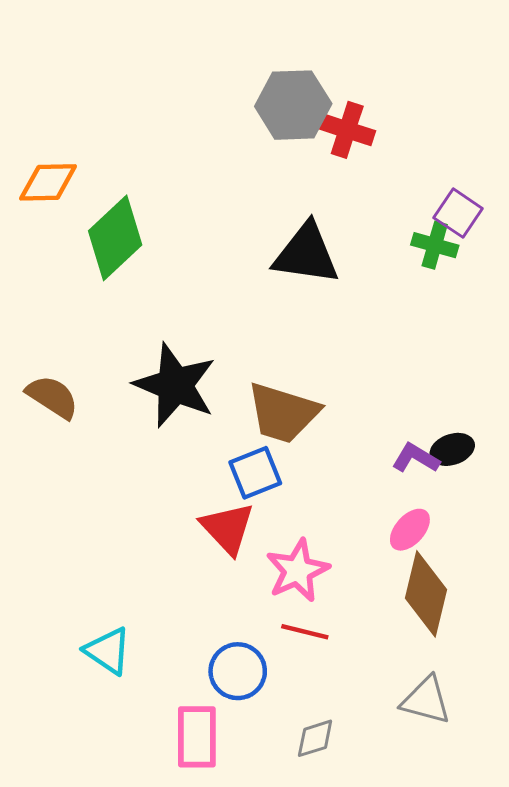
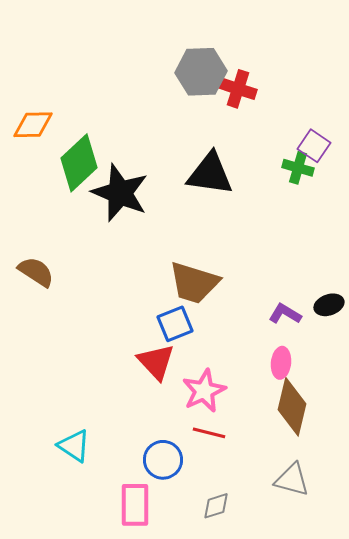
black star: (175, 385) -> (120, 193), moved
black ellipse: (452, 449) -> (329, 305), moved
pink ellipse: (410, 530) -> (281, 363), turned -36

